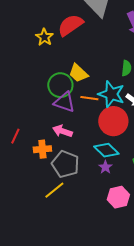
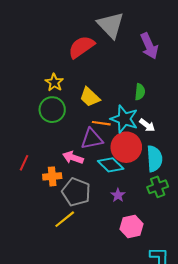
yellow star: (44, 37) -> (54, 82), moved
green circle: (60, 85) -> (52, 110), moved
purple triangle: (64, 102) -> (92, 139), moved, turned -30
cyan diamond: (106, 150) -> (111, 165), moved

